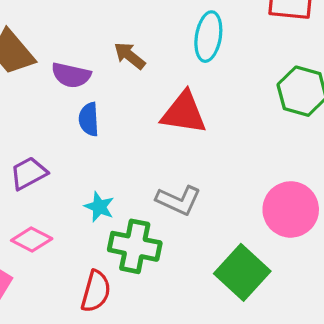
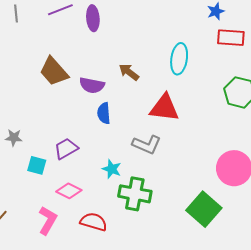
gray L-shape: (178, 200) -> (147, 145), moved
red semicircle: (96, 291) -> (94, 222), moved, turned -88

